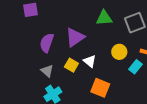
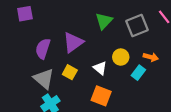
green triangle: (104, 18) -> (104, 21), turned -42
white triangle: (90, 61) -> (100, 68), moved
gray triangle: (47, 71) -> (44, 79), size x1.5

